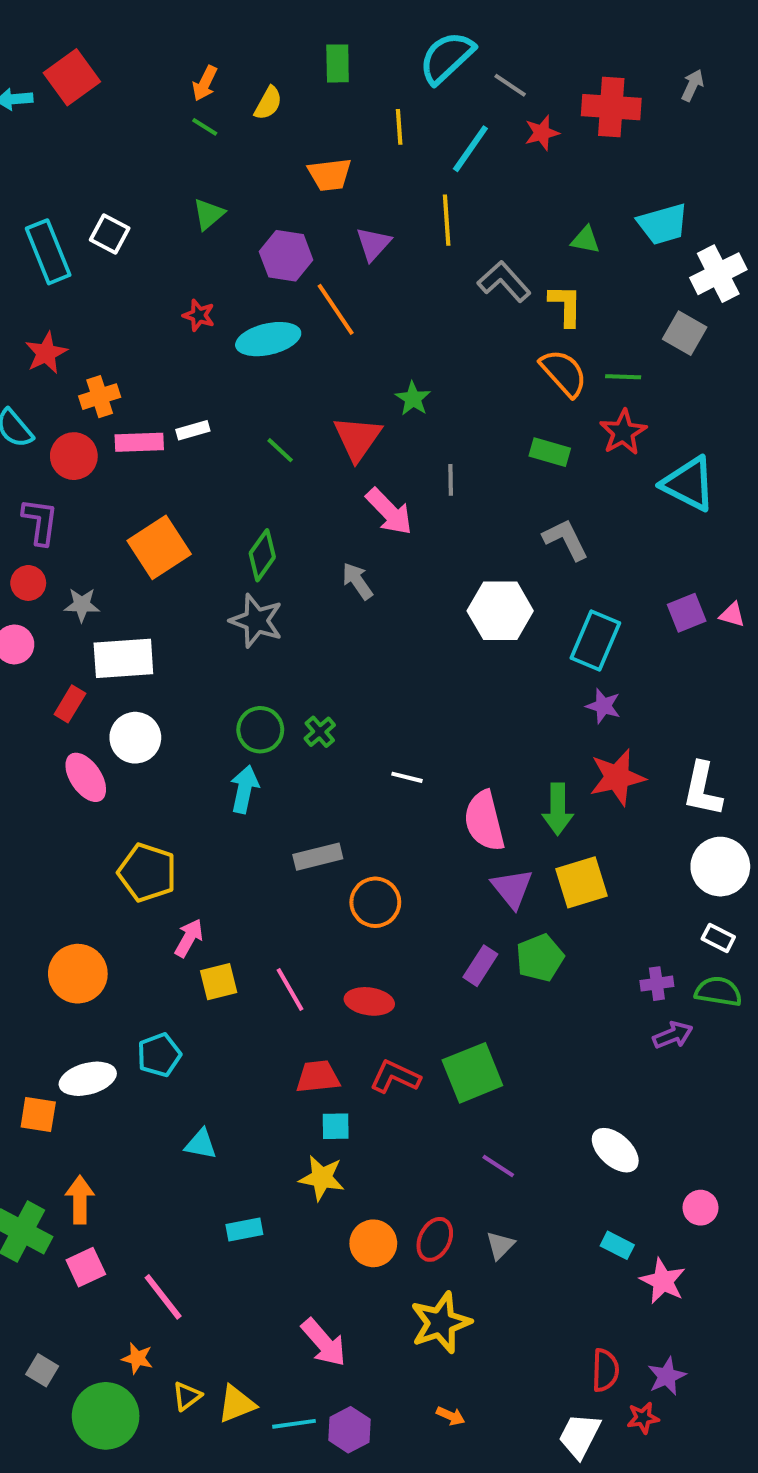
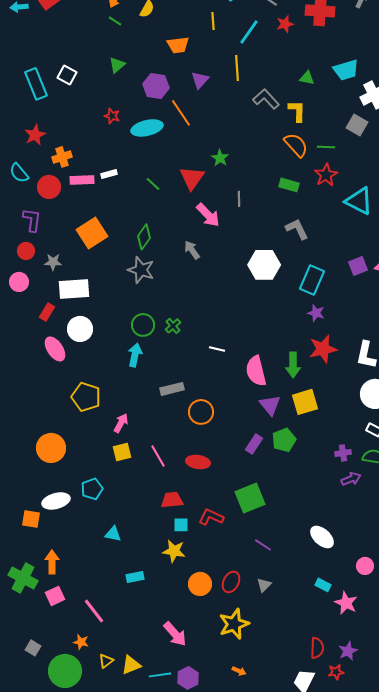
pink arrow: (189, 938) -> (121, 423), moved
red L-shape: (395, 1077) -> (211, 517), moved

